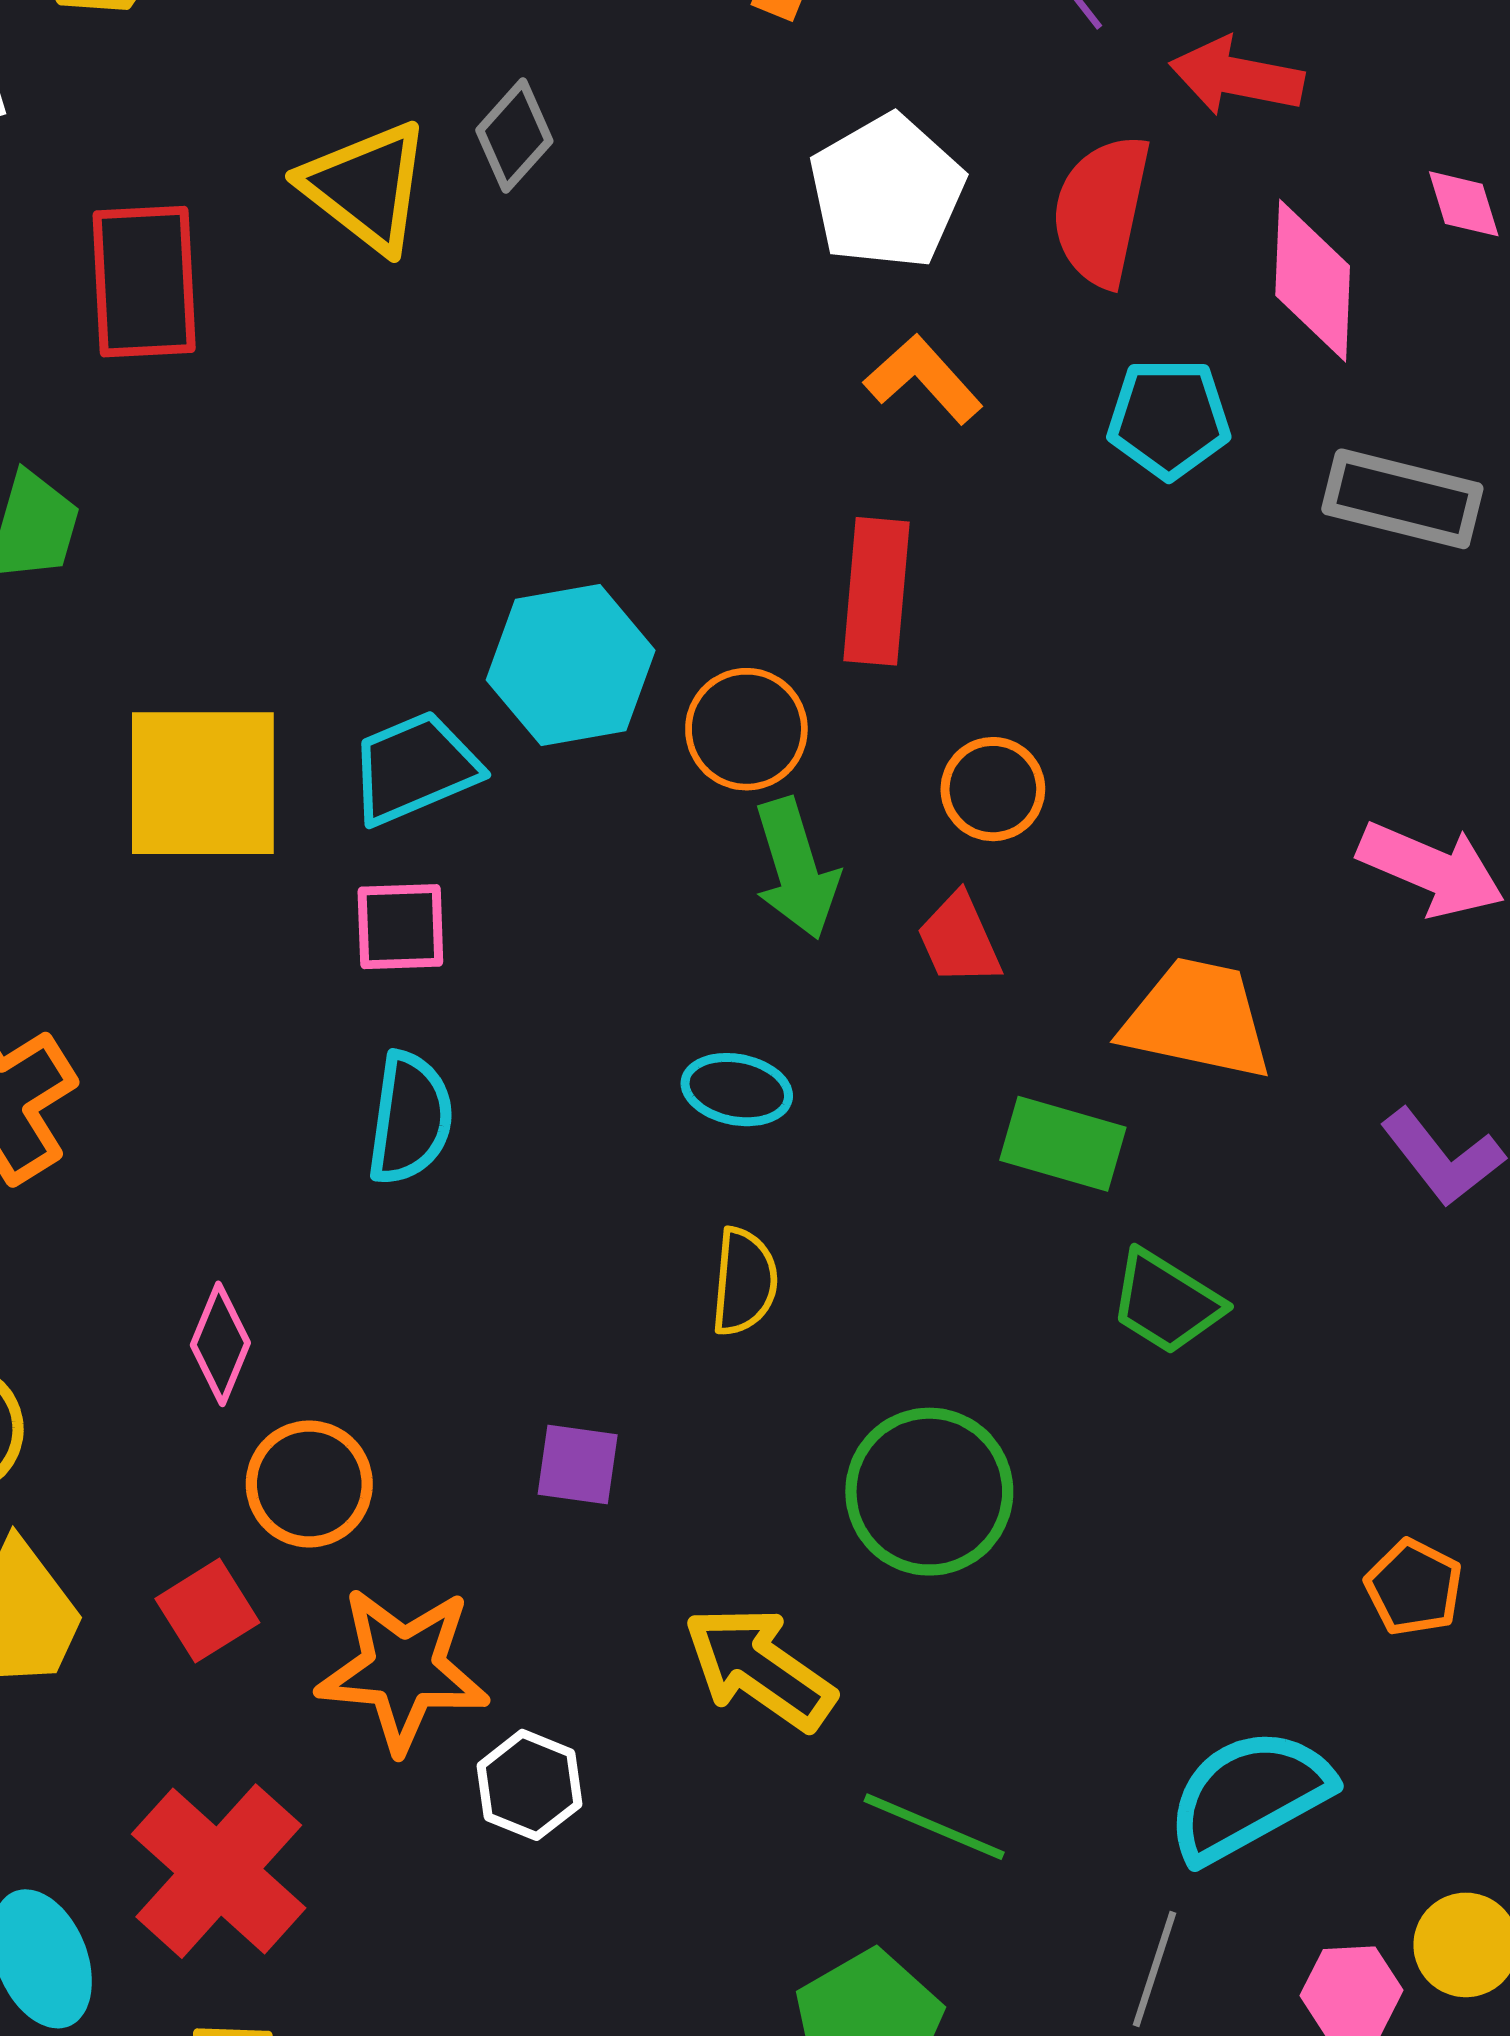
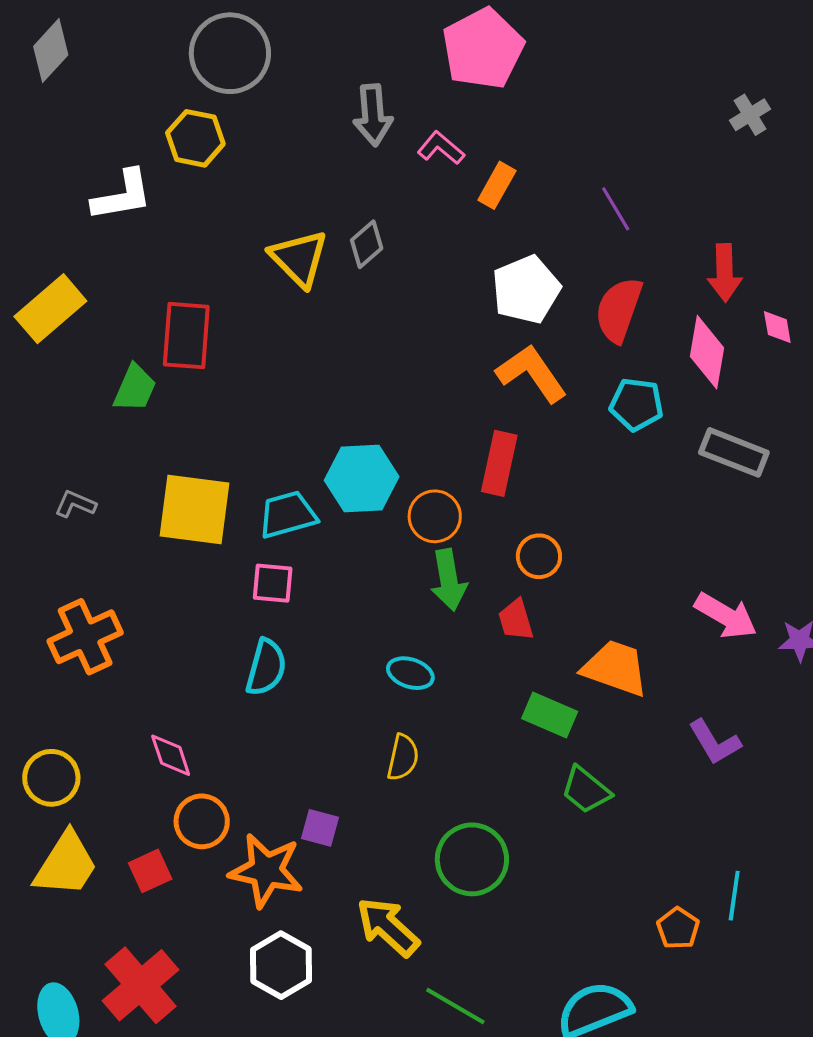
red arrow: (1237, 76) -> (725, 273), moved, turned -110
red rectangle: (144, 282) -> (186, 336), moved
orange L-shape: (923, 379) -> (532, 373), size x1.4
pink diamond: (220, 1344) -> (171, 755), turned -48
orange star: (403, 1669) -> (266, 870), moved
white hexagon: (529, 1785) -> (281, 965), size x1.4

